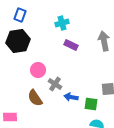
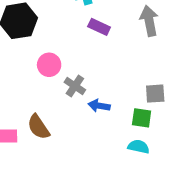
brown semicircle: (35, 98) -> (38, 127), moved
green square: (91, 104) -> (142, 118), moved

